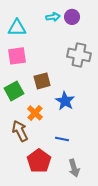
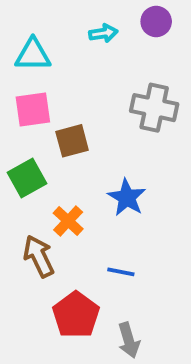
purple circle: (72, 17) -> (156, 22), moved
brown square: (42, 81) -> (72, 141), moved
gray arrow: (74, 168) -> (129, 340), moved

